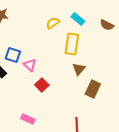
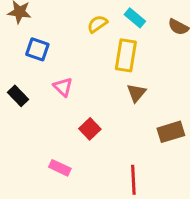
blue square: (13, 55) -> (37, 49), moved
red square: (42, 85) -> (90, 129), moved
brown rectangle: (93, 89) -> (171, 132), moved, turned 48

